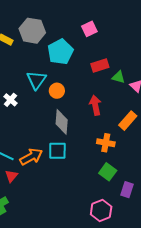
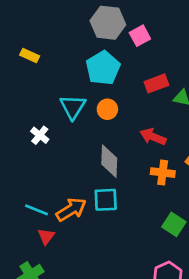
gray hexagon: (32, 31) -> (108, 23), moved
orange circle: (57, 91) -> (107, 109), moved
red arrow: (95, 105) -> (153, 137), turned -54
orange cross: (106, 143) -> (163, 173), moved

